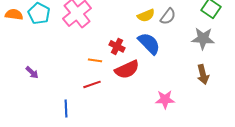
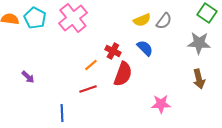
blue semicircle: (149, 43) -> (145, 48), size x0.7
orange line: (95, 60) -> (91, 65), turned -48
red semicircle: (127, 69) -> (123, 74), turned -45

